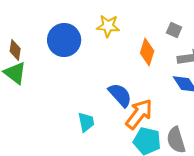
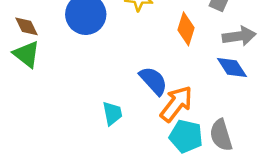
brown diamond: (15, 50) -> (27, 26), turned -35

